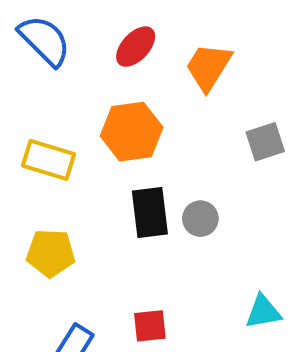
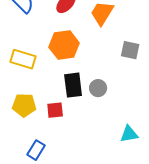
gray square: (265, 142) -> (130, 50), turned 30
red square: (150, 326) -> (55, 110), moved

